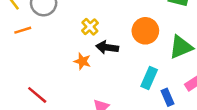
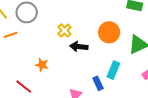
orange star: (82, 61) -> (42, 65), moved
blue rectangle: (167, 97) -> (98, 83), moved

